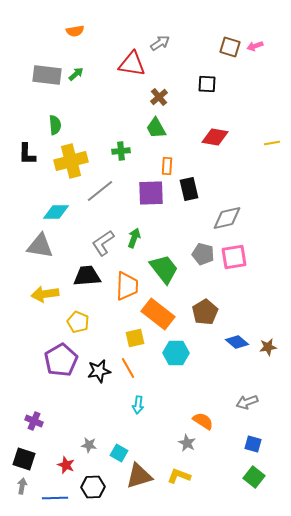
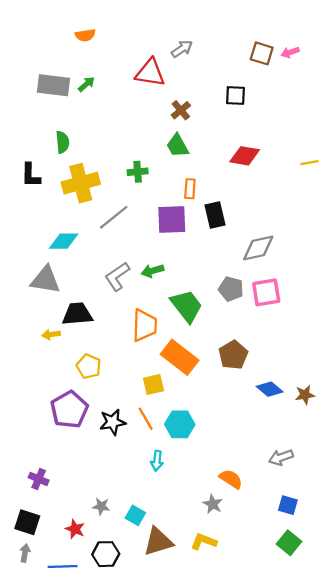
green arrow: (134, 238) -> (152, 271), turned -126
black trapezoid: (87, 276) -> (77, 314), moved
yellow arrow: (45, 294) -> (51, 334), size x0.6
cyan hexagon: (176, 353) -> (180, 424), moved

